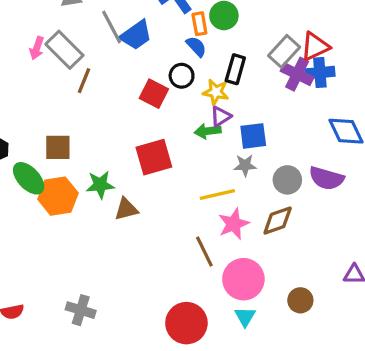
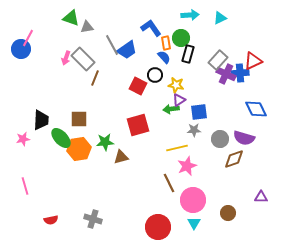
red triangle: (315, 46) -> (253, 61), moved
black rectangle: (235, 69) -> (188, 54), moved
brown diamond: (278, 221) -> (234, 159), moved

